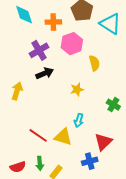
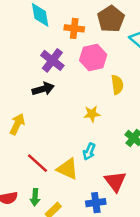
purple cross: (39, 50) -> (52, 60), turned -30
black arrow: (45, 73) -> (43, 89), moved
yellow arrow: (17, 91) -> (17, 124), moved
red triangle: (103, 142) -> (115, 181), turned -30

